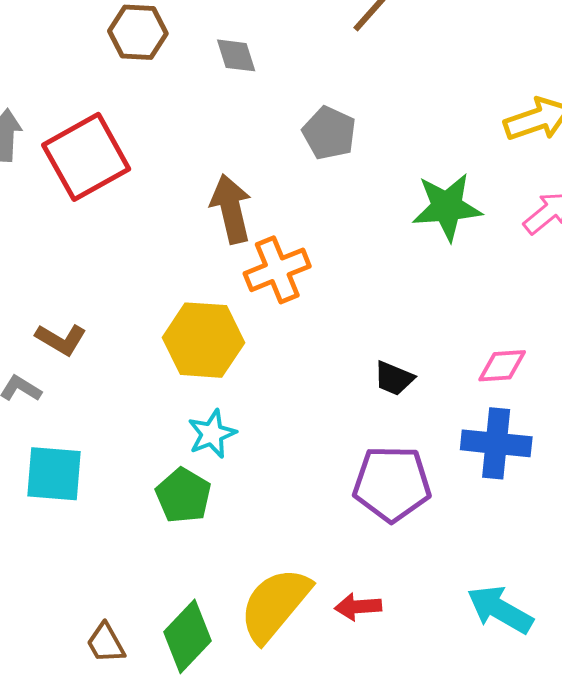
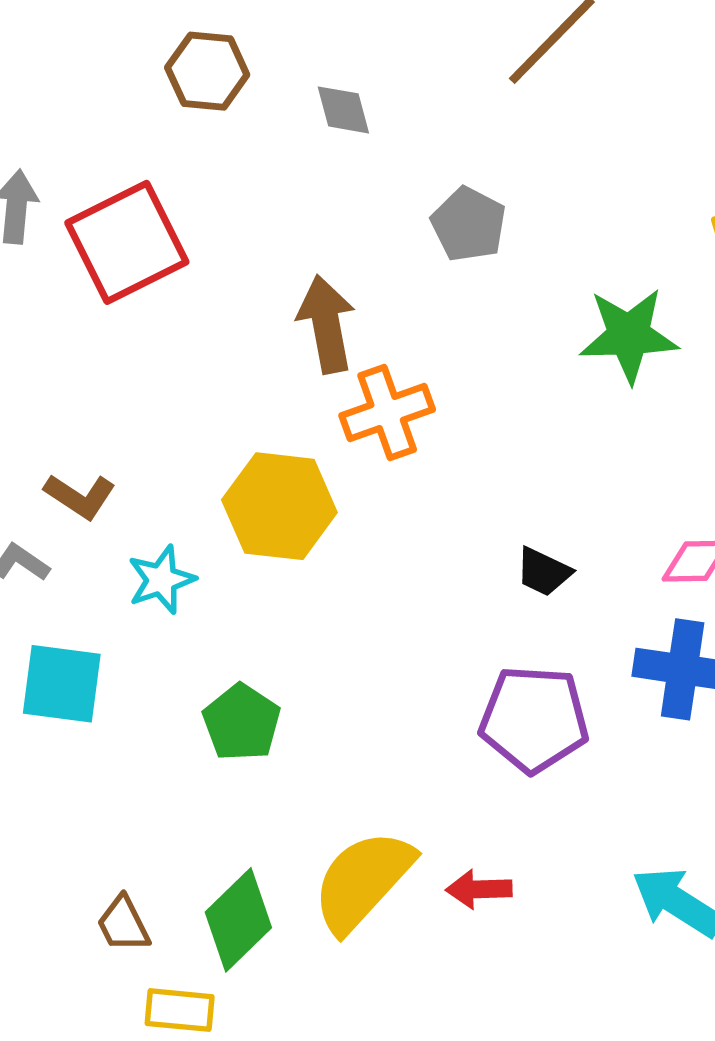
cyan star: (212, 434) -> (161, 580), moved

